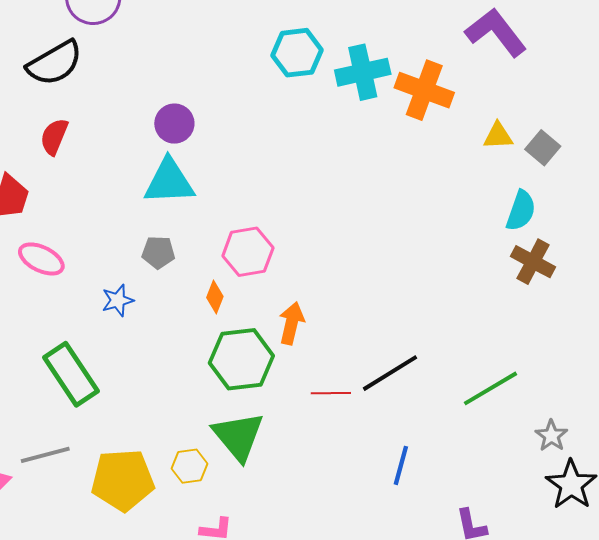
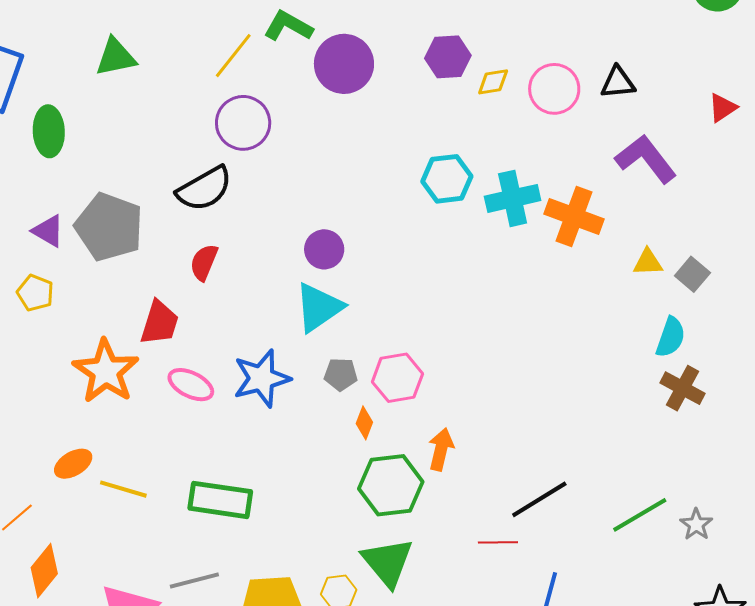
cyan triangle: (169, 182) -> (319, 307), turned -32
gray pentagon: (158, 252) -> (341, 374), moved
blue star: (118, 300) -> (262, 378), moved, size x1.8
green rectangle: (71, 374) -> (220, 500), turned -48
red line: (331, 393) -> (498, 542), moved
gray star: (551, 436) -> (696, 524), moved

